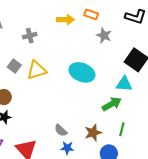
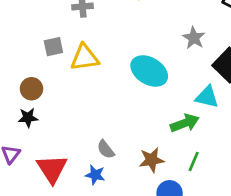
gray star: (104, 35) -> (194, 38), moved
gray square: (14, 66) -> (53, 47), turned 32
blue star: (67, 148) -> (95, 175), moved

